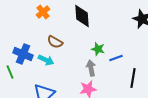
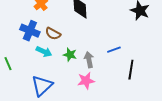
green star: (98, 49) -> (70, 55), moved
blue cross: (23, 54) -> (30, 31), moved

